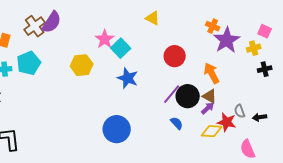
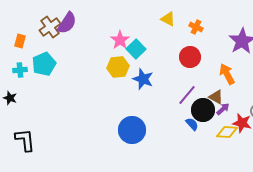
orange cross: (213, 26) -> (196, 27), moved
yellow hexagon: (82, 65) -> (118, 67), moved
black circle: (188, 96) -> (203, 110), moved
brown triangle: (210, 96) -> (216, 97), moved

